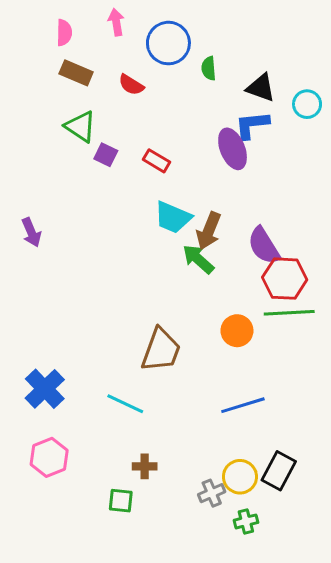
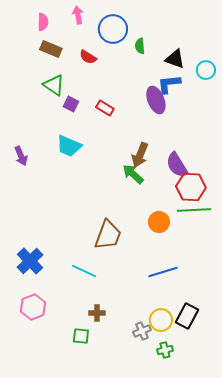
cyan trapezoid: (173, 217) -> (69, 146), moved

